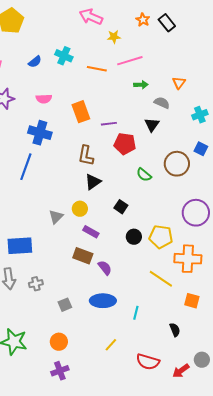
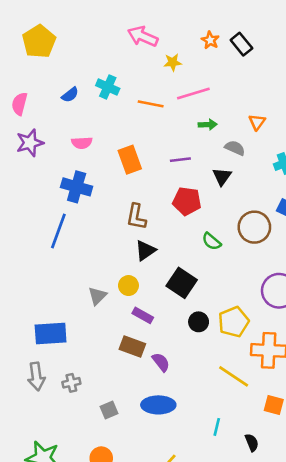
purple line: (109, 124) -> (180, 160), moved
black square: (121, 207) -> (182, 283), size x1.6
yellow pentagon: (161, 237) -> (234, 322), turned -30
cyan line: (136, 313) -> (217, 427), moved

